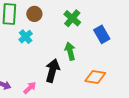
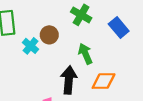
brown circle: (34, 14) -> (49, 35), moved
orange diamond: (95, 77) -> (104, 81), moved

